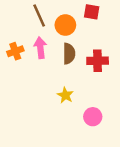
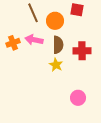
pink arrow: (40, 48) -> (34, 40), turned -72
yellow star: (65, 95) -> (56, 65), moved

